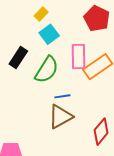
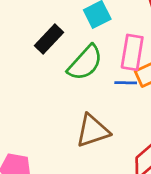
blue line: (62, 96) -> (126, 83), moved

